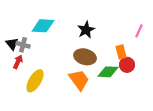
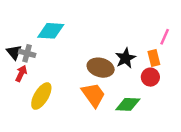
black star: (86, 30) -> (125, 58), moved
orange rectangle: (121, 52) -> (154, 58), moved
green diamond: (108, 72) -> (128, 104), moved

